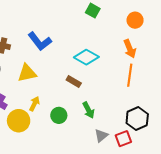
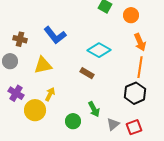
orange circle: (135, 20) -> (131, 15), moved
green arrow: (88, 110) -> (94, 109), moved
green circle: (59, 115) -> (73, 121), moved
black hexagon: (137, 119) -> (135, 93), moved

